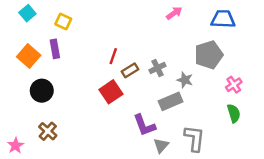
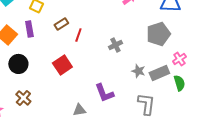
brown rectangle: (130, 70) -> (61, 24), moved
gray star: (185, 80) -> (138, 71), moved
red square: (111, 92) -> (62, 65), moved
gray rectangle: (171, 101) -> (159, 73), moved
gray triangle: (161, 146) -> (79, 110), moved, turned 40

